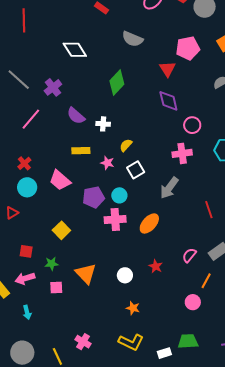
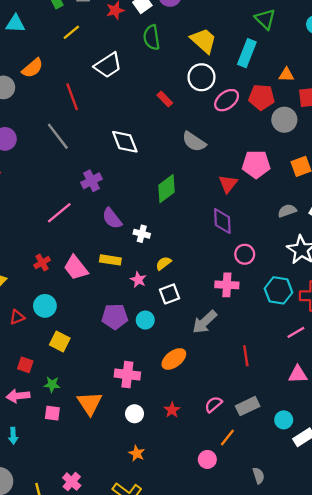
red line: (24, 20) -> (72, 97), turned -30
gray line: (19, 80) -> (58, 136), moved
pink trapezoid: (60, 180) -> (76, 268), moved
cyan circle: (27, 187) -> (45, 306), moved
pink cross: (115, 220) -> (127, 375), moved
yellow square: (61, 230) -> (60, 342), moved, turned -30

